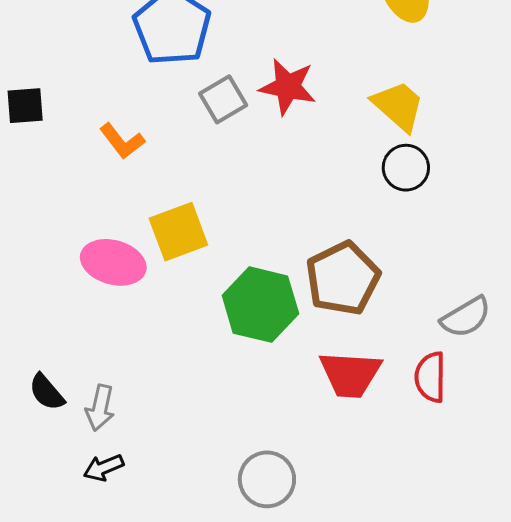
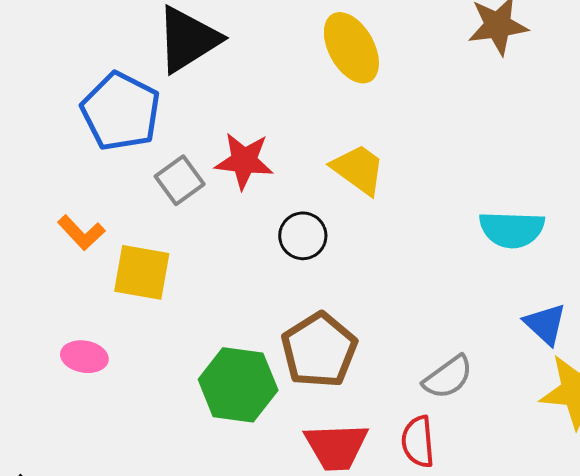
black circle: (406, 168) -> (303, 236), moved
yellow square: (178, 232) -> (142, 272), moved, turned 36
pink ellipse: (113, 262) -> (84, 357), size x0.7

